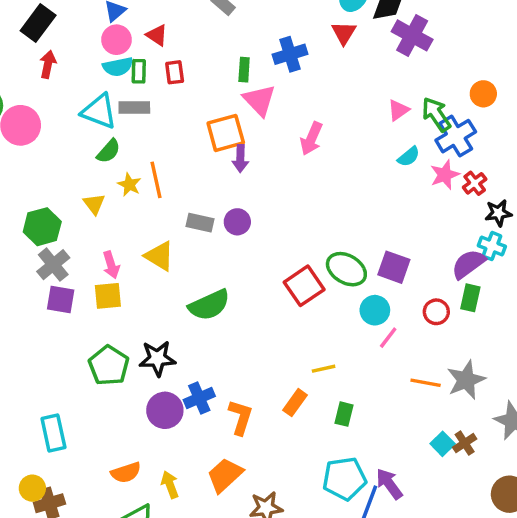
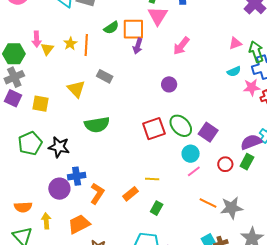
green semicircle: (109, 151) -> (111, 28), moved
purple circle: (237, 222) -> (169, 84), moved
pink arrow: (111, 265) -> (37, 39), moved
purple circle: (165, 410) -> (59, 189), moved

